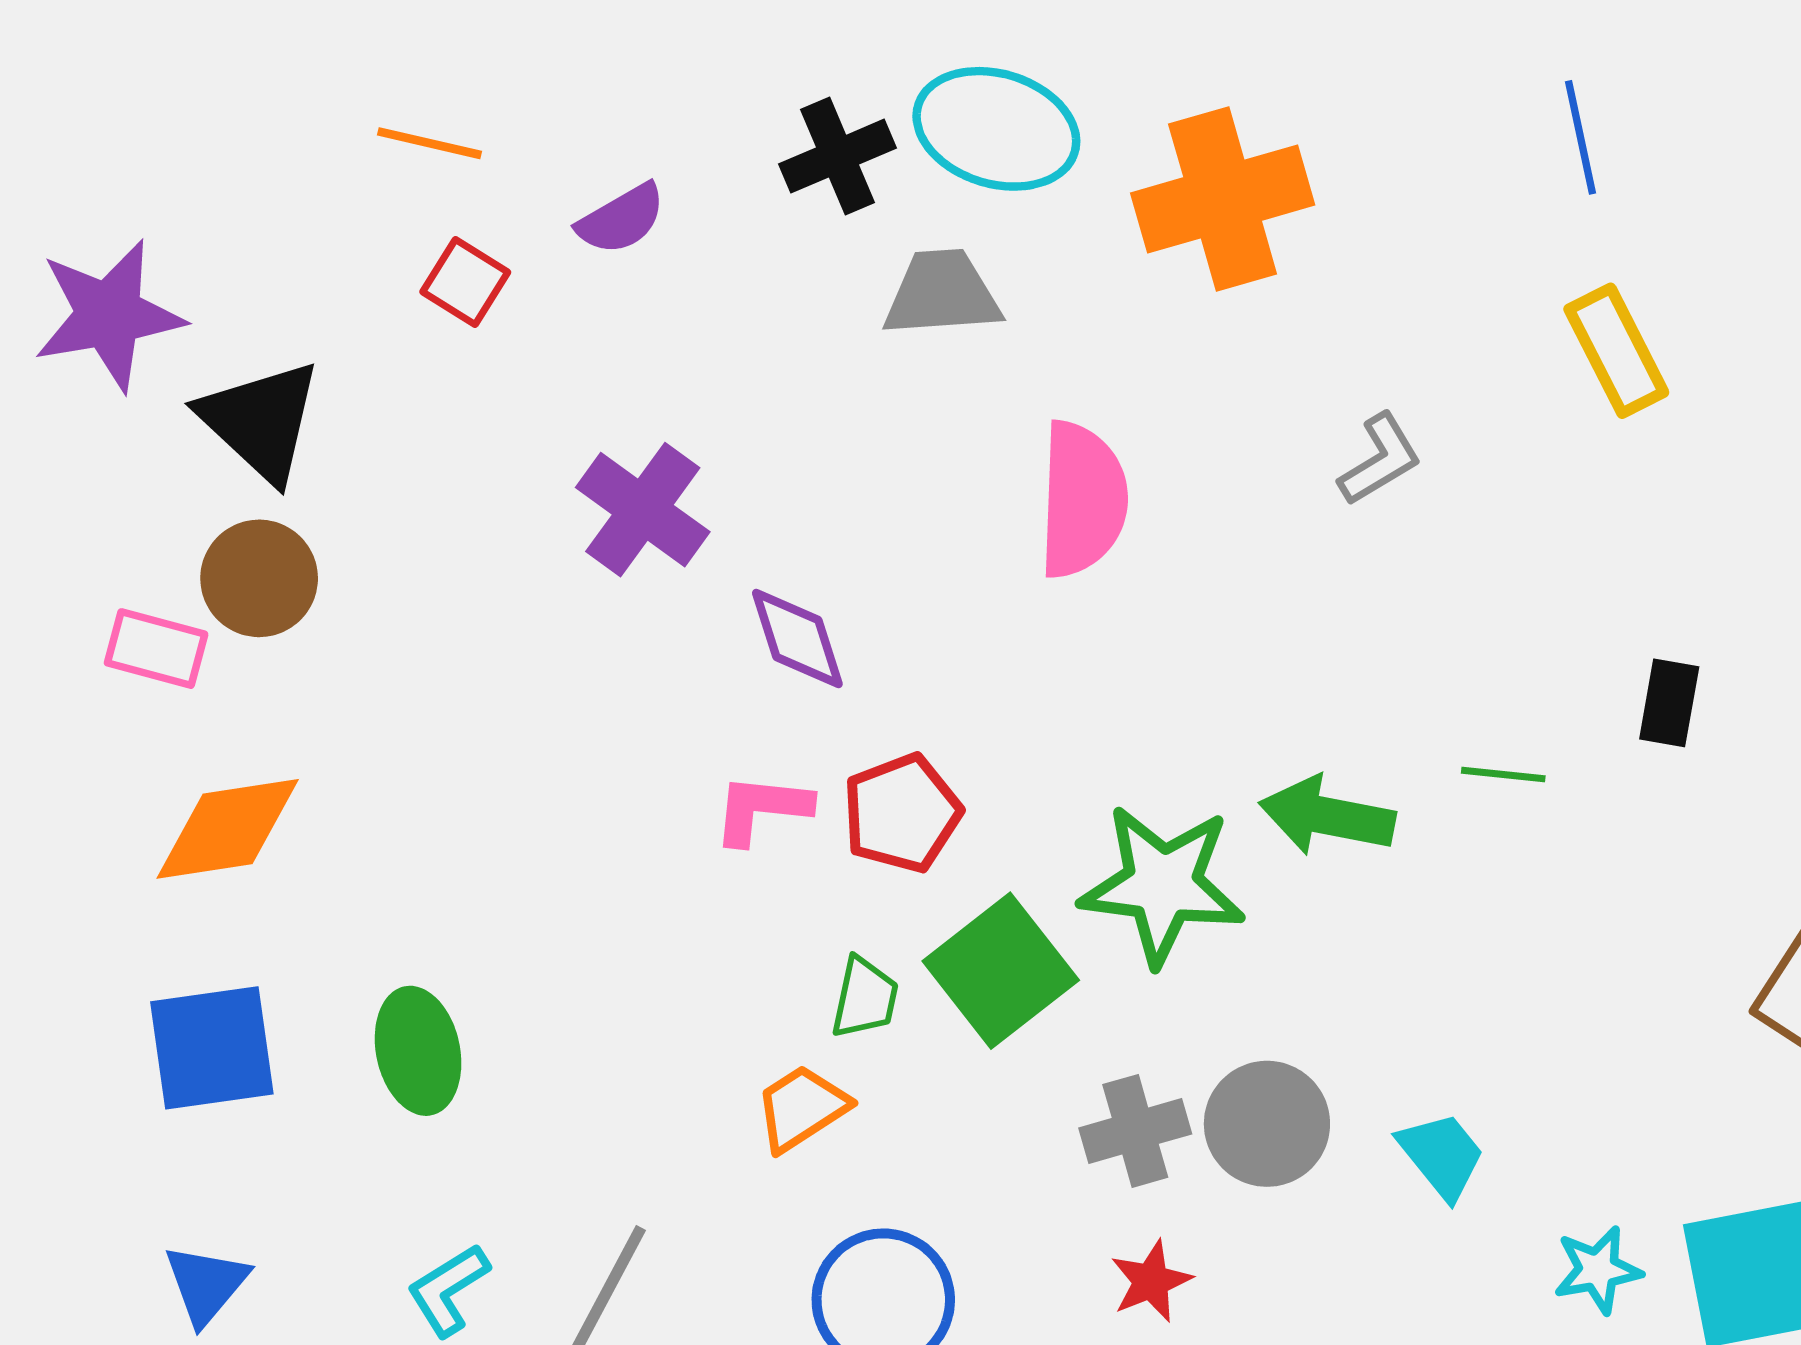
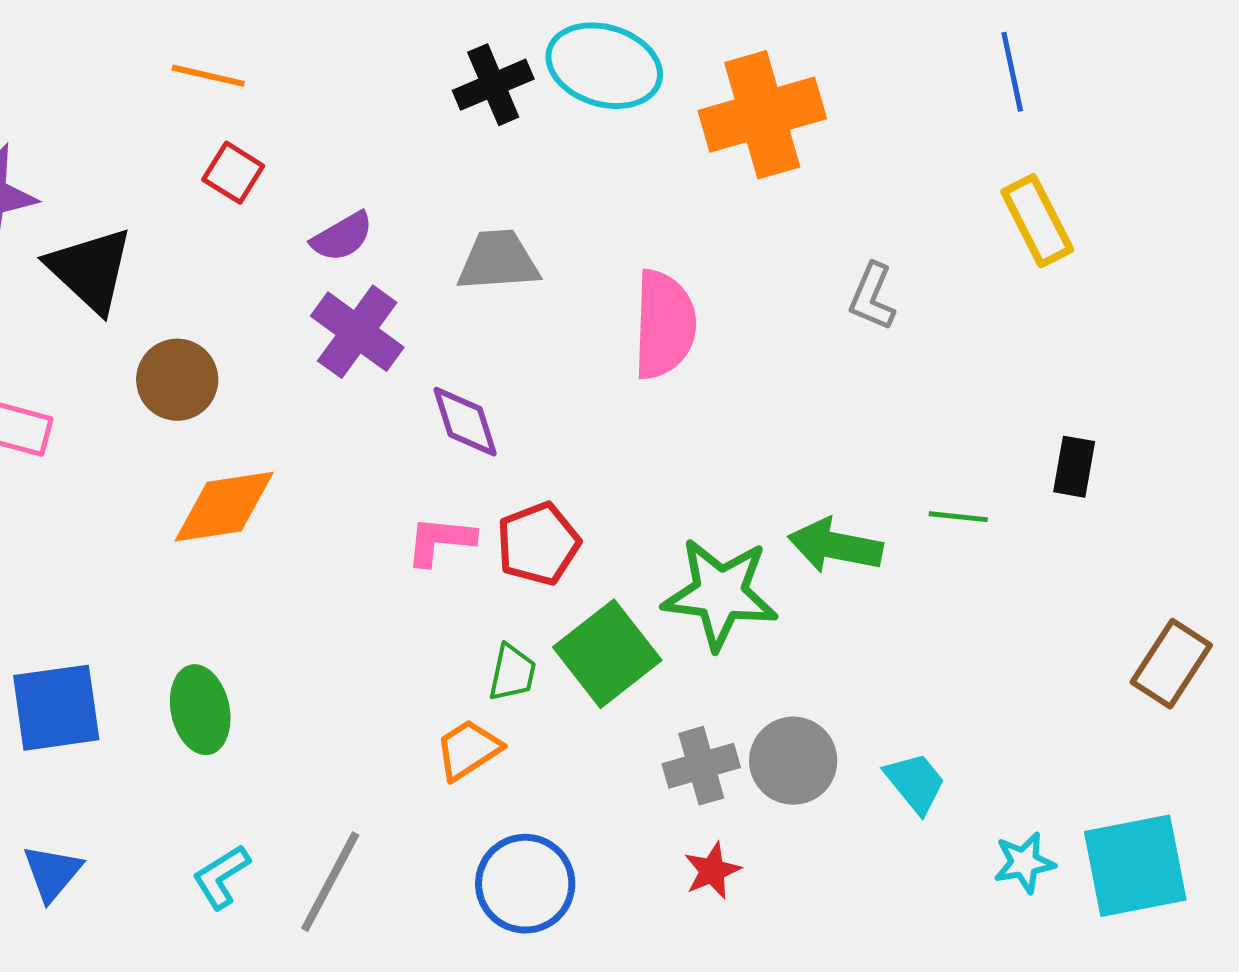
purple semicircle: (621, 219) -> (342, 237), moved
gray trapezoid: (942, 293) -> (498, 261), moved
gray L-shape: (1380, 460) -> (872, 297), turned 144
brown circle: (259, 578) -> (177, 380), moved
orange diamond: (228, 829) -> (224, 507), moved

